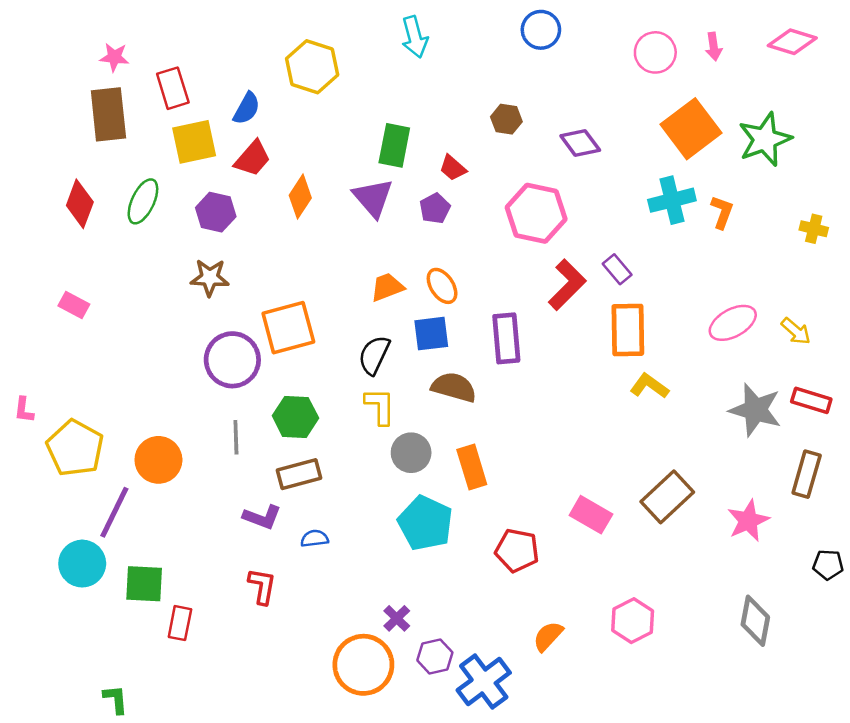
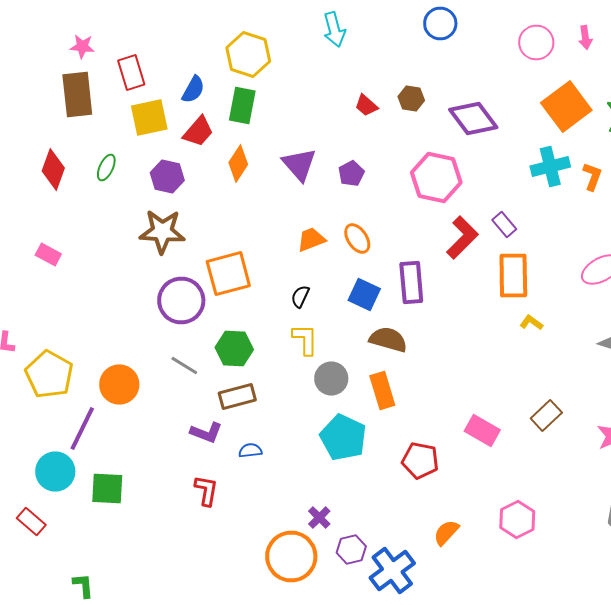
purple diamond: (580, 143) -> (473, 118), size x1.4
green rectangle: (394, 145) -> (242, 106), moved
red trapezoid: (453, 168) -> (366, 106), moved
green ellipse: (143, 201) -> (106, 168), size x0.7
brown star: (210, 278) -> (162, 232), size x1.4
blue square: (431, 334) -> (364, 294), moved, turned 32
black semicircle: (374, 355) -> (300, 296), size x0.7
yellow L-shape: (649, 386) -> (531, 322), size x0.7
brown semicircle: (454, 387) -> (388, 340), moved
gray line: (236, 437) -> (184, 366), turned -56
brown rectangle: (667, 497) -> (546, 416), size x0.7
red rectangle: (180, 623) -> (31, 522), moved, turned -60

